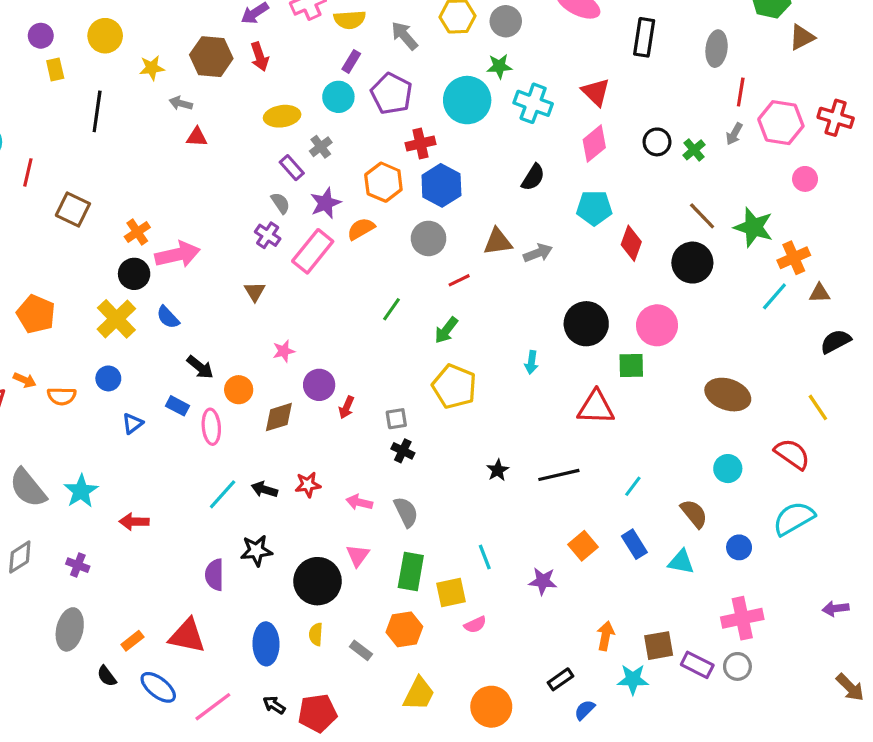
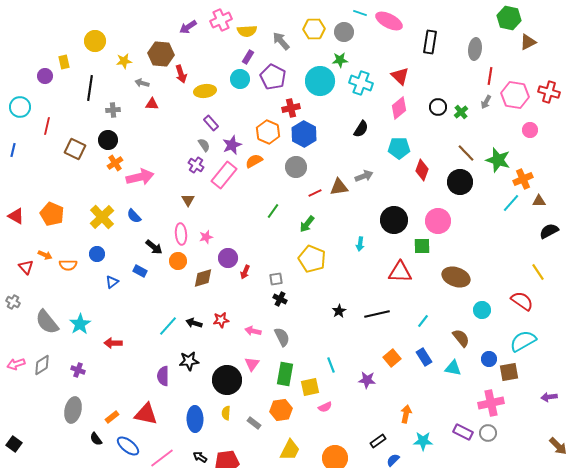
purple circle: (41, 36) -> (45, 76), moved
red arrow: (260, 57) -> (181, 74), moved
gray cross: (321, 147) -> (113, 110), moved, turned 32
brown triangle: (498, 242) -> (339, 187), moved
black circle: (134, 274) -> (108, 140), moved
brown ellipse: (728, 395) -> (456, 277), moved
pink ellipse: (211, 427) -> (181, 234), moved
brown square: (659, 646) -> (509, 372), moved

